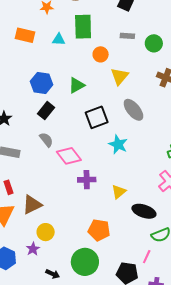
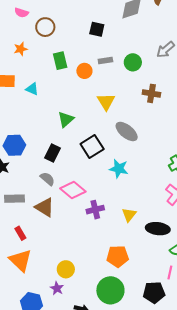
green rectangle: (83, 27) -> (60, 61), size x0.7
cyan triangle: (59, 39) -> (32, 89), moved, turned 32
orange circle: (101, 54) -> (84, 71), moved
blue hexagon: (42, 83) -> (14, 145), moved
black rectangle: (46, 111) -> (53, 153), moved
brown triangle: (32, 205) -> (45, 207), moved, turned -50

